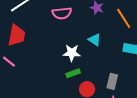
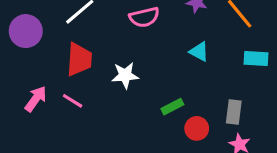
white star: (72, 53) -> (125, 75), moved

